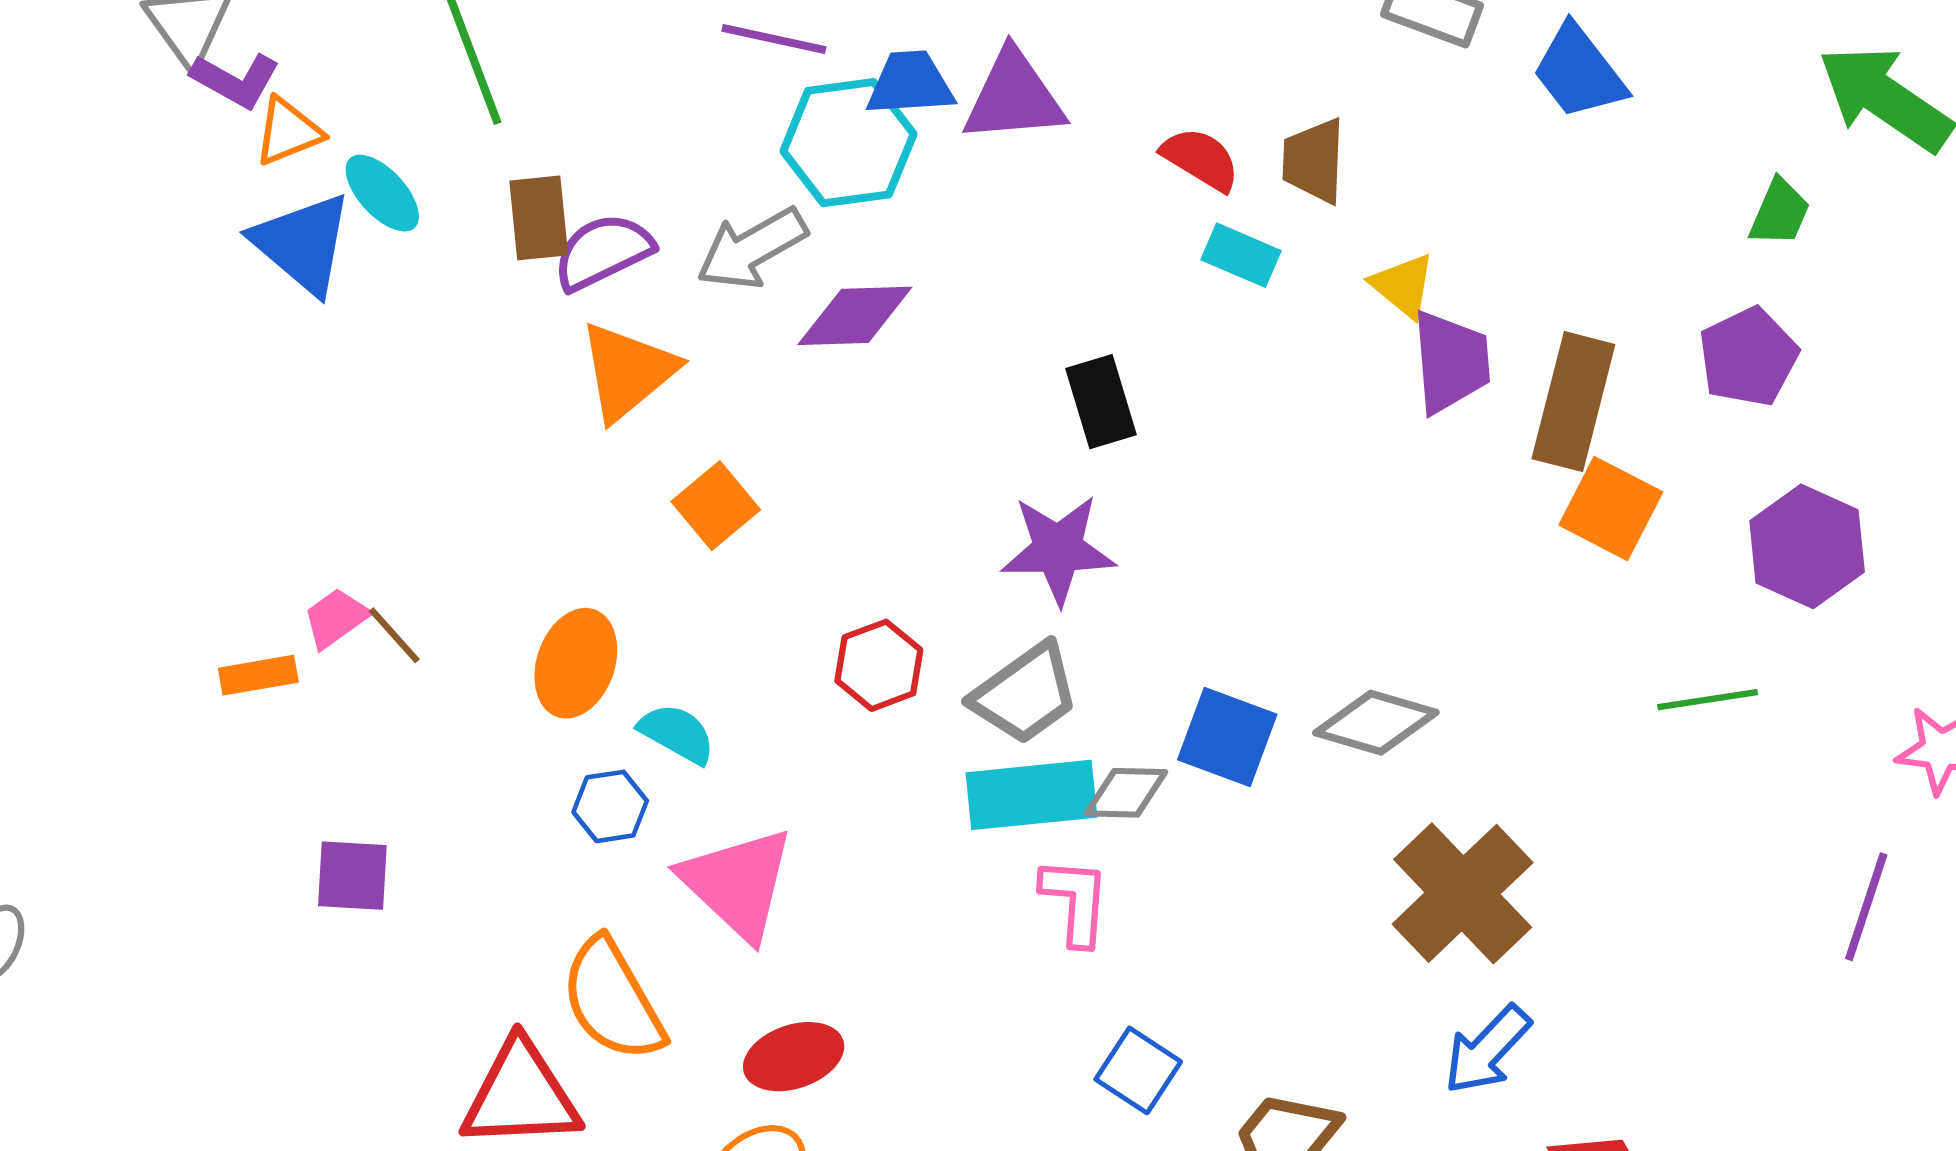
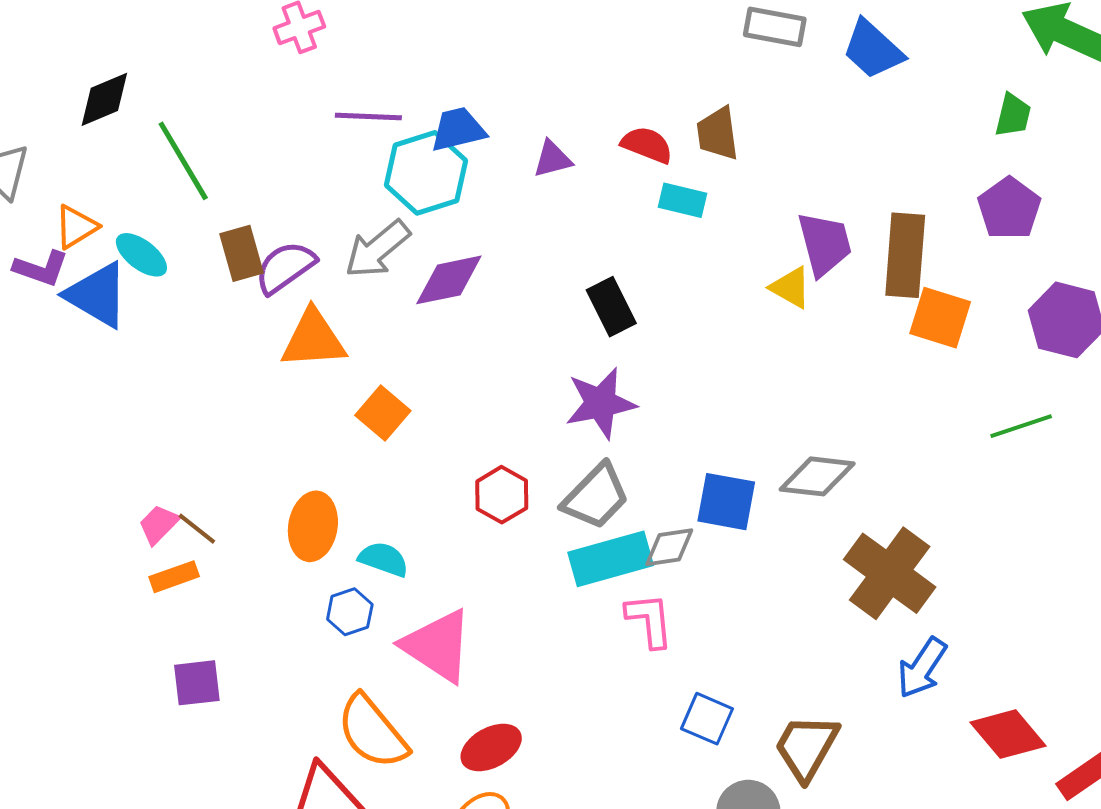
purple L-shape: (236, 80) -> (41, 268), moved
purple triangle: (1014, 97) -> (552, 159), moved, size x0.6
yellow triangle: (1403, 286) -> (791, 287), moved
orange triangle: (628, 371) -> (313, 339), turned 46
orange rectangle: (258, 675) -> (174, 577), moved

